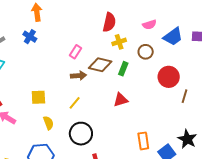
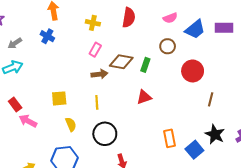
yellow cross: (119, 42) -> (93, 23), moved, turned 32
brown line: (184, 96) -> (211, 99), moved
yellow line: (75, 103) -> (97, 102), turned -40

